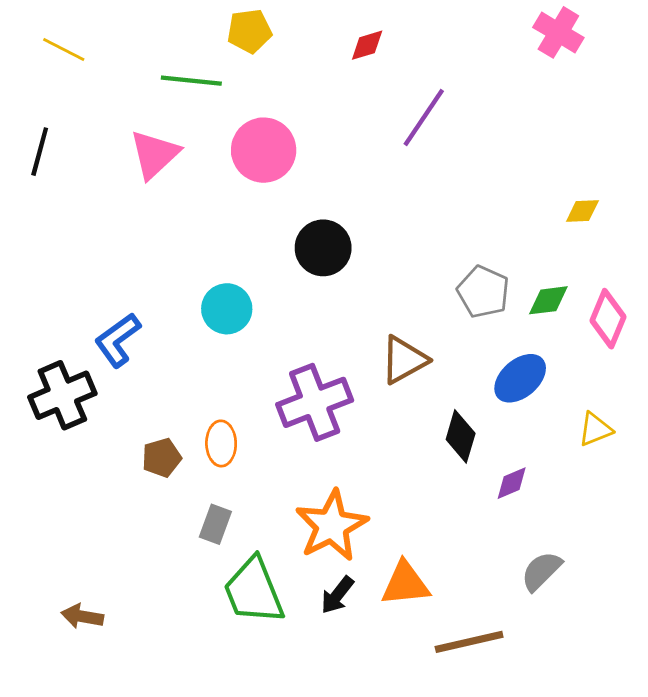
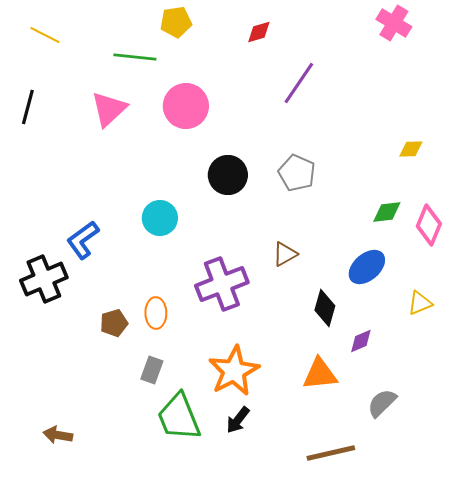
gray pentagon: (483, 292) -> (297, 173), moved
brown triangle: (404, 360) -> (285, 254), size x0.7
orange triangle: (405, 584) -> (320, 374), moved

